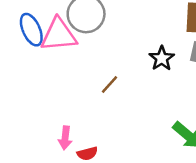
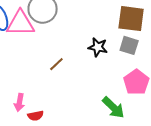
black star: (162, 58) -> (98, 47), turned -30

